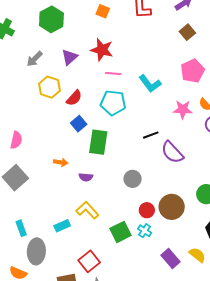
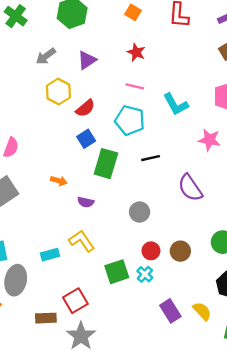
red star: (102, 50) -> (136, 52), moved, size x0.7
black line: (151, 135) -> (151, 158), moved
brown circle: (172, 207) -> (180, 251), size x0.7

